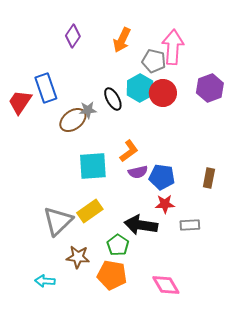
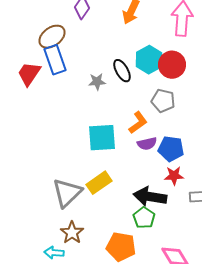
gray pentagon: (154, 61) -> (163, 101), moved
brown ellipse: (73, 120) -> (52, 37), moved
green pentagon: (118, 245) -> (144, 218), moved
brown star: (78, 257) -> (72, 233), moved, turned 30

